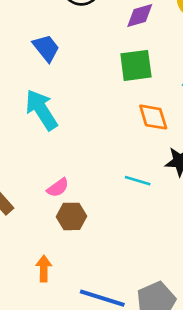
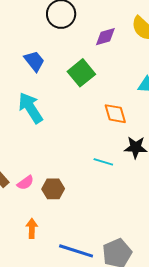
green square: (136, 65) -> (81, 73), moved, turned -32
pink semicircle: (58, 188) -> (25, 183), moved

